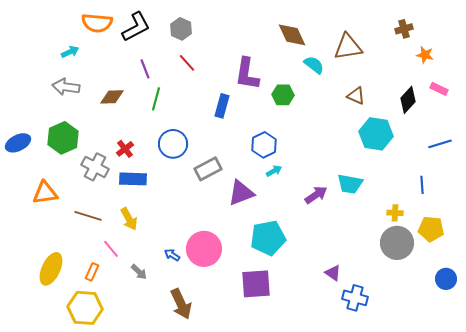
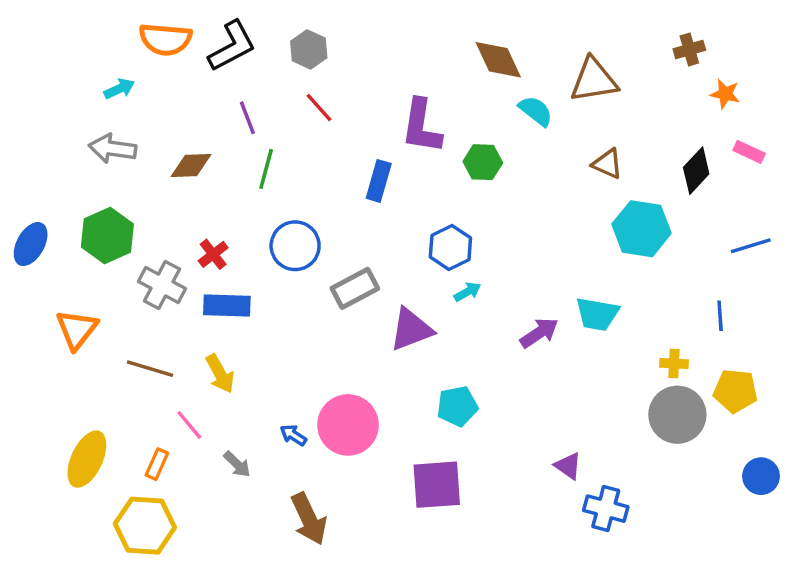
blue ellipse: (18, 143) -> (31, 244), turned -35
orange triangle: (45, 193) -> (77, 329), turned -44
cyan pentagon: (268, 238) -> (457, 406), size x0.7

